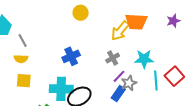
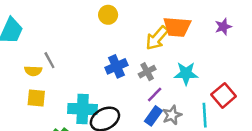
gray line: (23, 40) -> (49, 60), moved
blue cross: (71, 56) -> (116, 66), moved
cyan line: (156, 81) -> (205, 115), moved
gray star: (129, 83) -> (172, 115), moved

